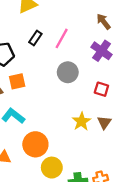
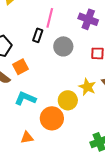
black rectangle: (35, 38) -> (38, 35), moved
yellow circle: (52, 168) -> (68, 100), moved

